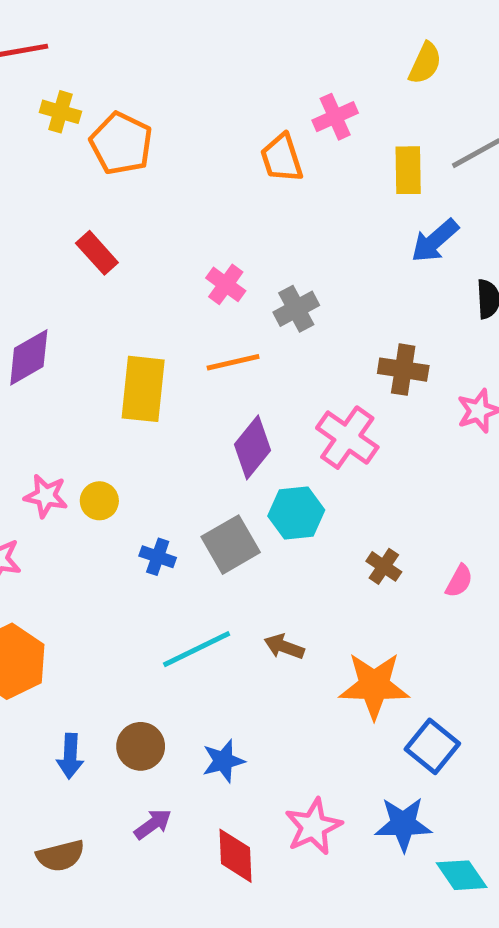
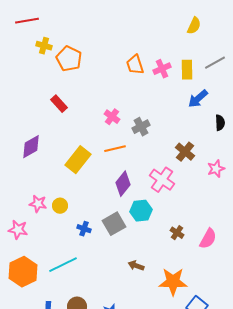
pink cross: (335, 117) -> (162, 69), moved
brown cross: (403, 370) -> (185, 152), turned 30
yellow rectangle: (143, 389) -> (78, 160), turned 32
pink semicircle: (459, 581) -> (208, 239), size x1.5
cyan line: (197, 649) -> (63, 265), moved

